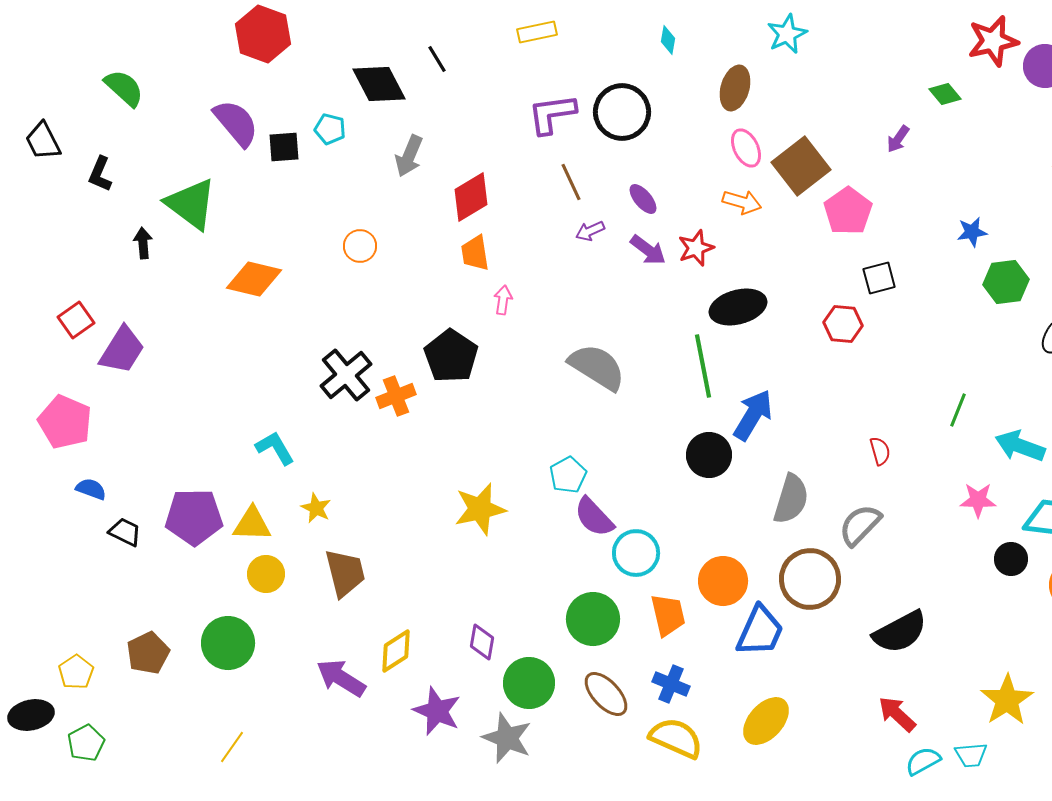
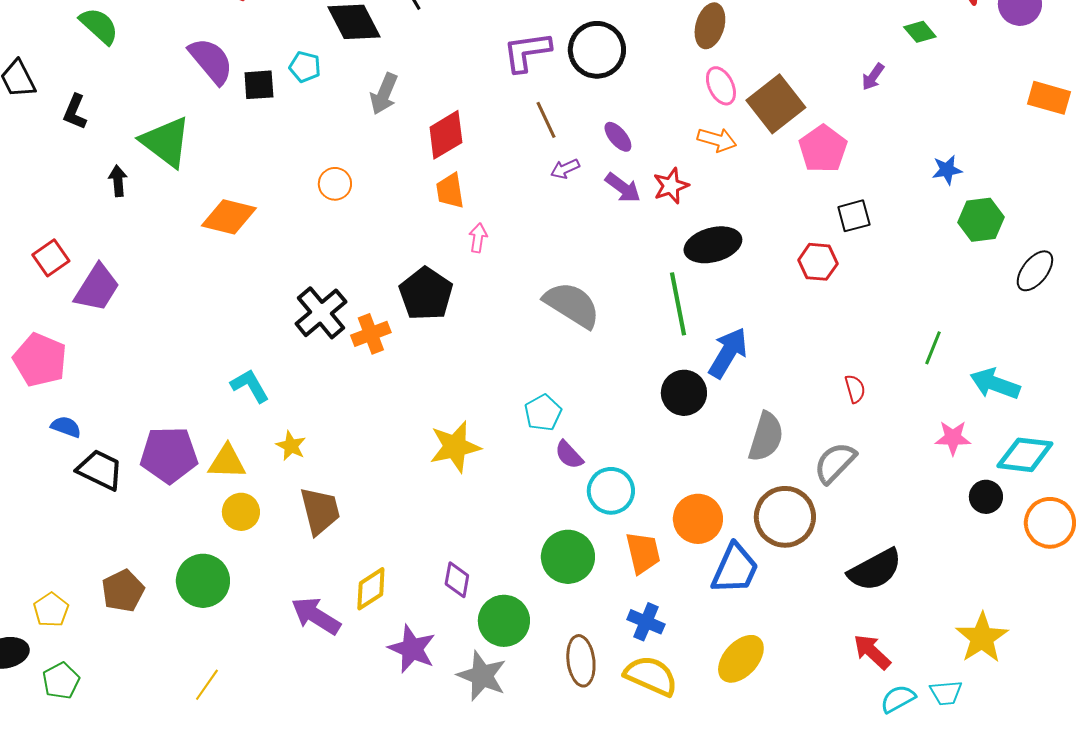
purple semicircle: (594, 517) -> (569, 455), size x0.7
black trapezoid: (125, 532) -> (100, 470), size x1.4
brown ellipse: (606, 694) -> (581, 661), moved, turned 36

